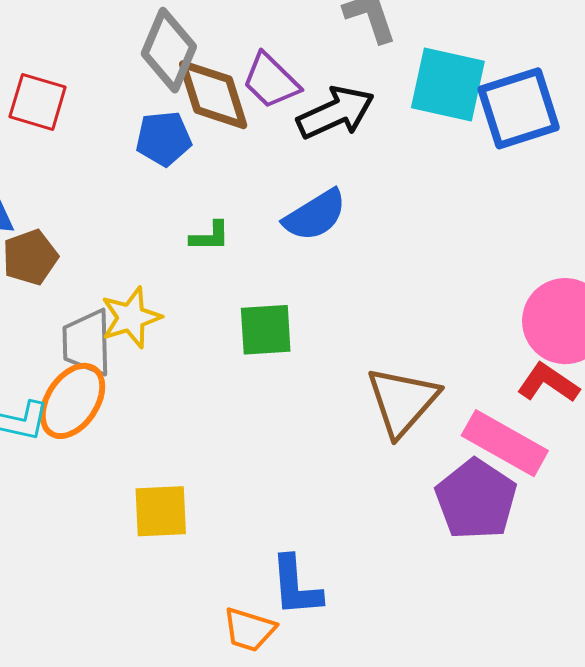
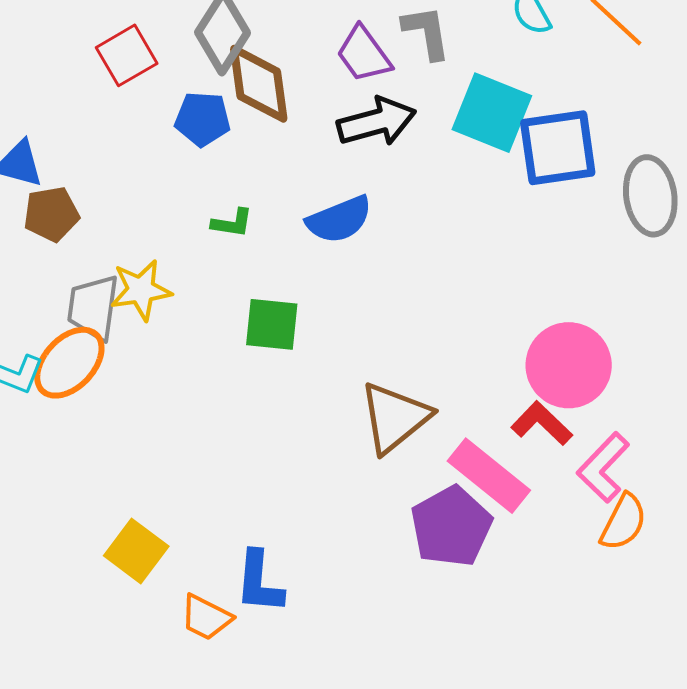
purple trapezoid: (271, 81) -> (364, 54), moved
red square: (38, 102) -> (127, 55), moved, turned 34
yellow square: (161, 511) -> (136, 551), moved, turned 30

